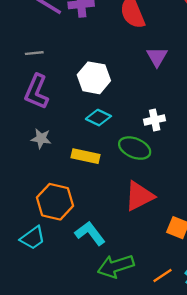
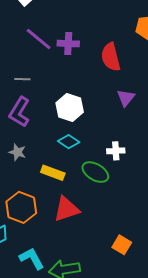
red triangle: (139, 196) -> (66, 209), moved
cyan L-shape: (90, 233) -> (32, 259), moved

